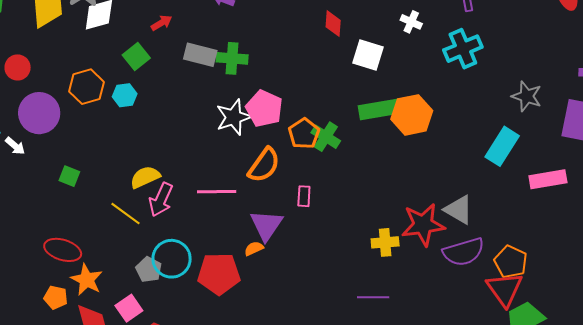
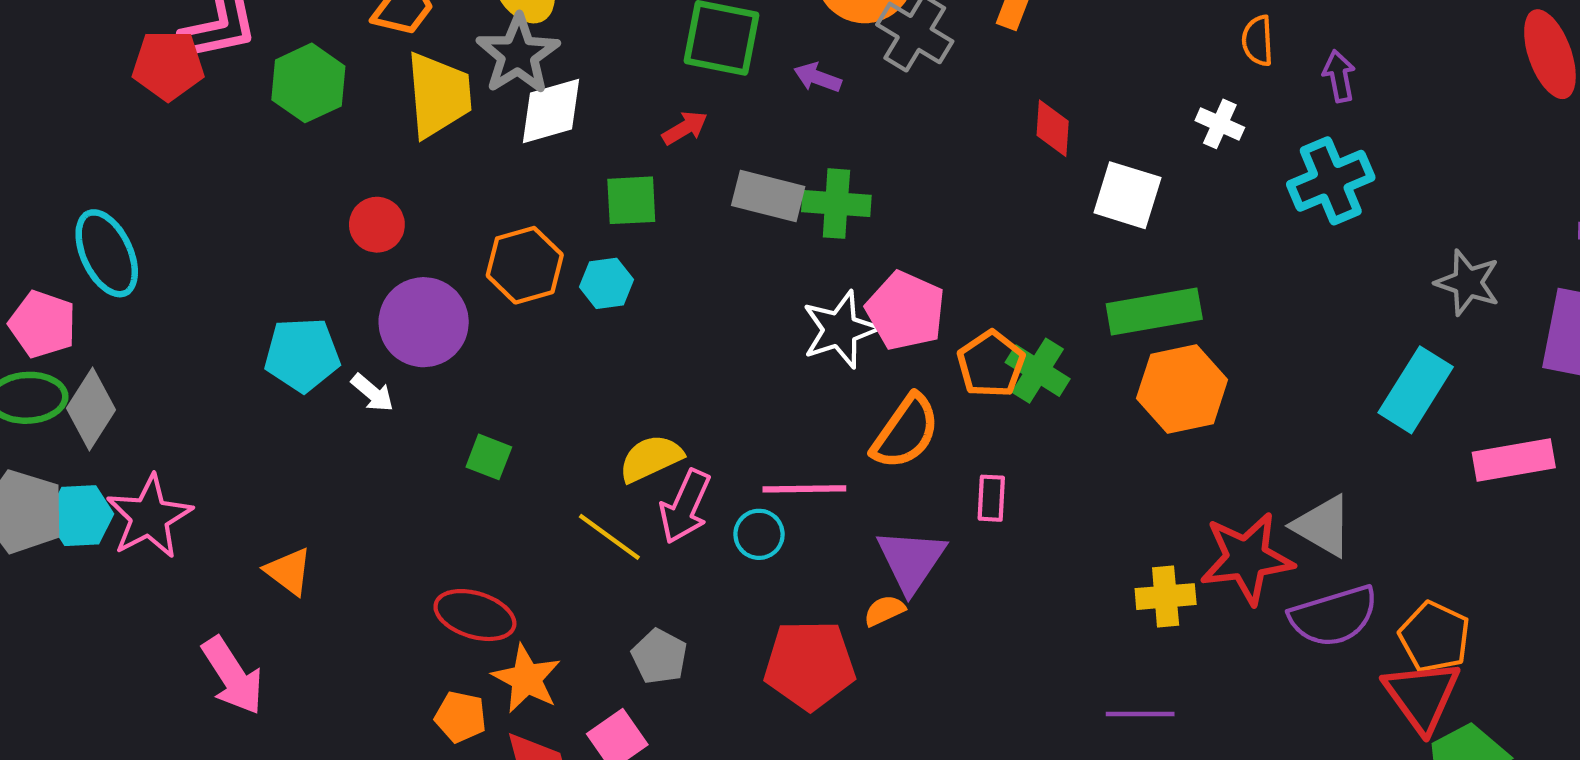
green square: (136, 57) -> (631, 200), turned 36
orange hexagon: (412, 115) -> (1182, 389), moved
cyan circle: (172, 259) -> (759, 534), moved, size x0.6

